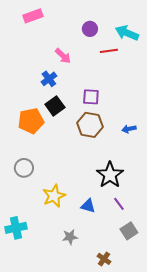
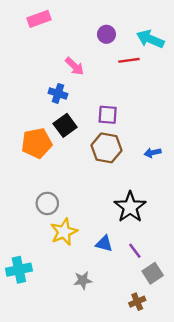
blue cross: (49, 79) -> (58, 93), turned -35
gray circle: (24, 168) -> (47, 203), moved
purple line: (119, 204) -> (135, 251), moved
brown cross: (104, 259) -> (137, 302), moved, turned 32

